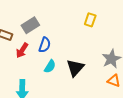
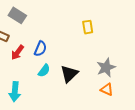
yellow rectangle: (90, 20) -> (88, 27), turned -32
gray rectangle: (30, 25) -> (17, 15), moved, turned 60

